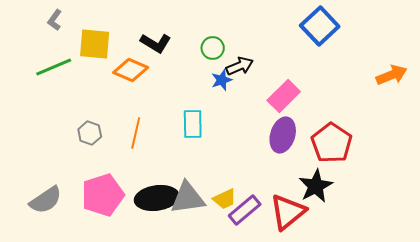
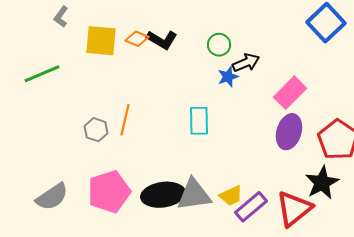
green line: (54, 67) -> (42, 74), moved
orange diamond: (131, 70) -> (137, 39), moved, size x0.7
orange line: (136, 133) -> (125, 120), moved

